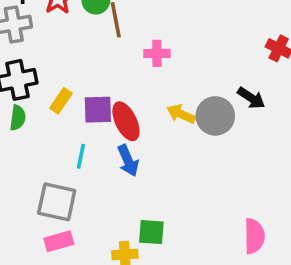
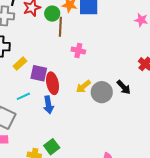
yellow arrow: (181, 114) -> (83, 87), turned -77
cyan line: (81, 156) -> (23, 96), turned 40
green square: (151, 232) -> (52, 147), turned 35

